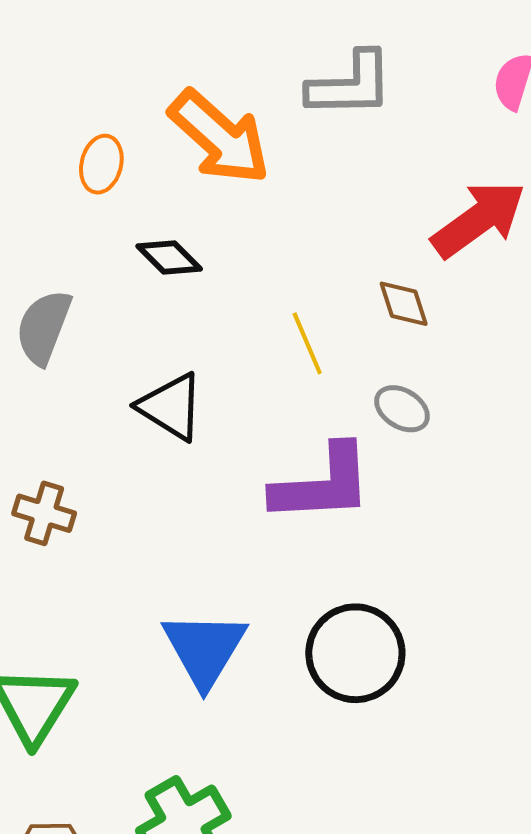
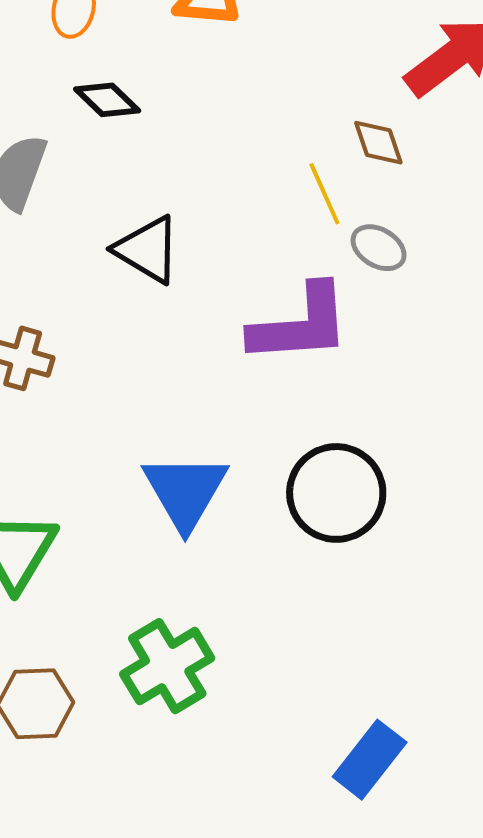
black diamond: (169, 258) -> (107, 100), moved
yellow line: (307, 343) -> (324, 194), moved

